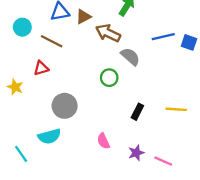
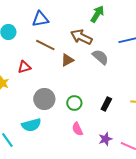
brown triangle: (83, 17) -> (67, 60), moved
brown line: (52, 41) -> (45, 45), moved
green circle: (109, 78) -> (74, 103), moved

